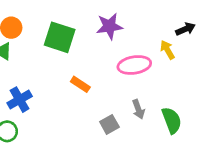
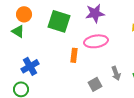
pink ellipse: (134, 65) -> (96, 41), moved
orange rectangle: (80, 84) -> (74, 55), turned 64

